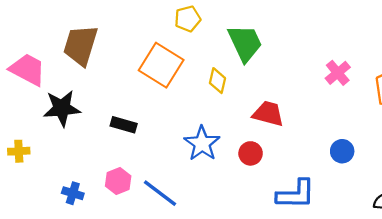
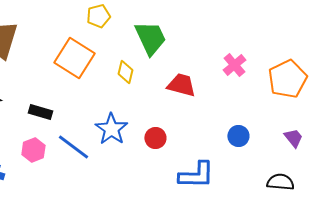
red trapezoid: (268, 114) -> (181, 85), moved
pink hexagon: (118, 181) -> (33, 150), moved
blue line: (160, 193) -> (73, 147), moved

